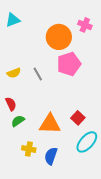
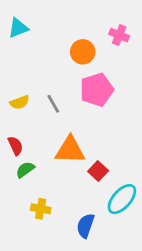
orange circle: (59, 37) -> (83, 52), size x0.7
red square: (78, 118) -> (98, 171), moved
orange triangle: (50, 124) -> (70, 150), moved
blue semicircle: (51, 156) -> (85, 226), moved

